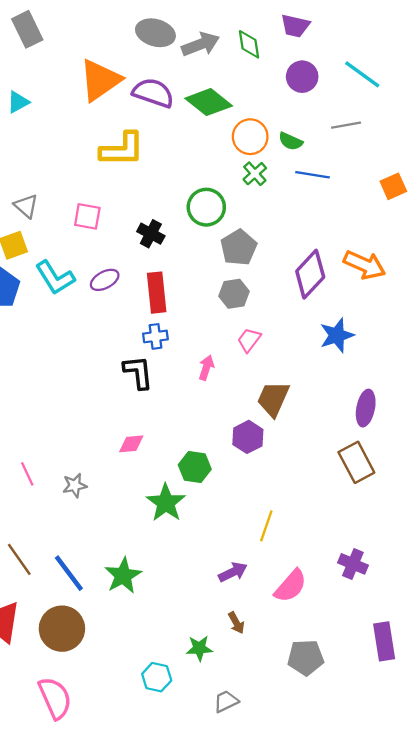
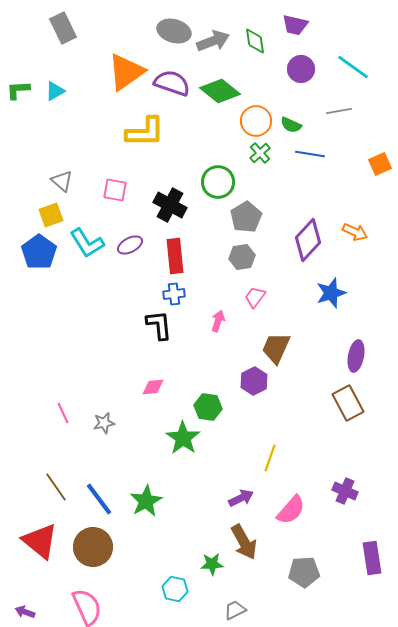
black cross: (151, 234) -> (170, 205), size x1.4
orange arrow: (364, 265) -> (355, 232), size x0.7
brown arrow: (236, 623) -> (244, 542), size x1.8

